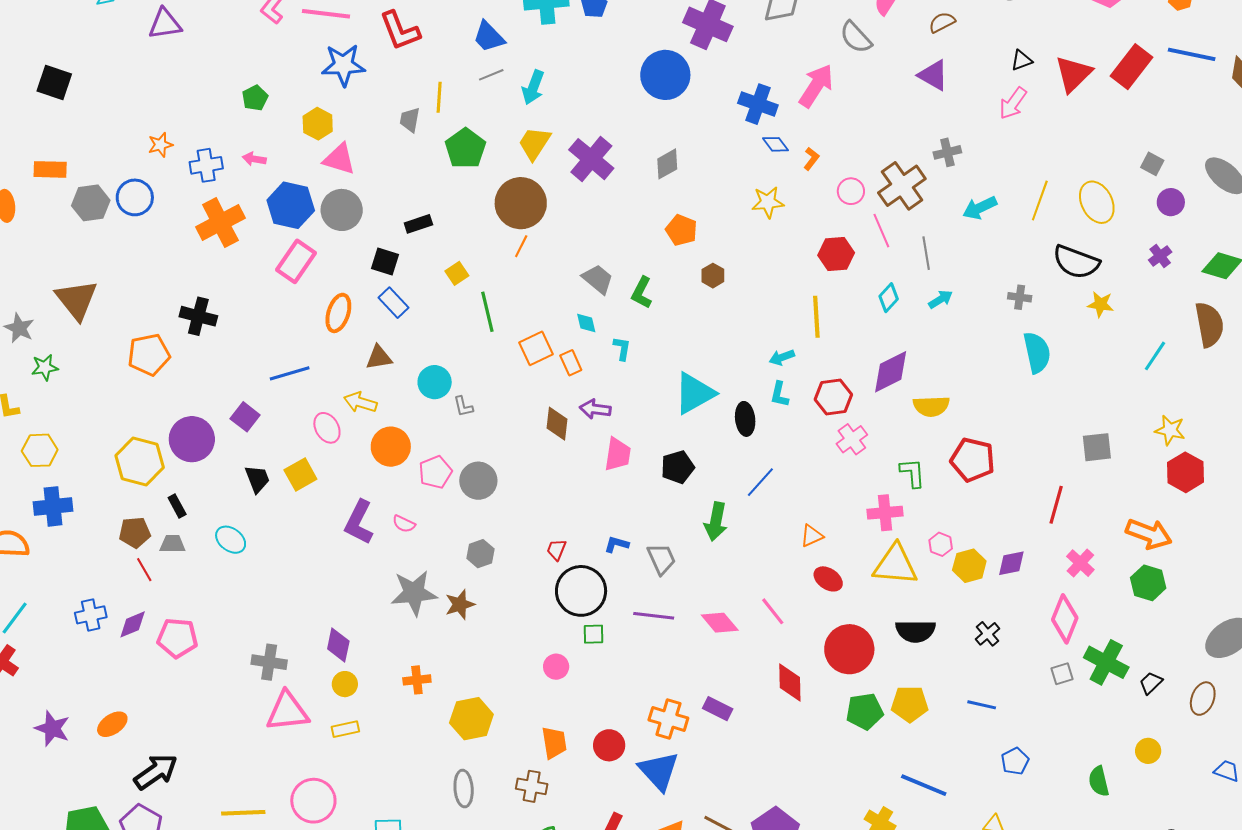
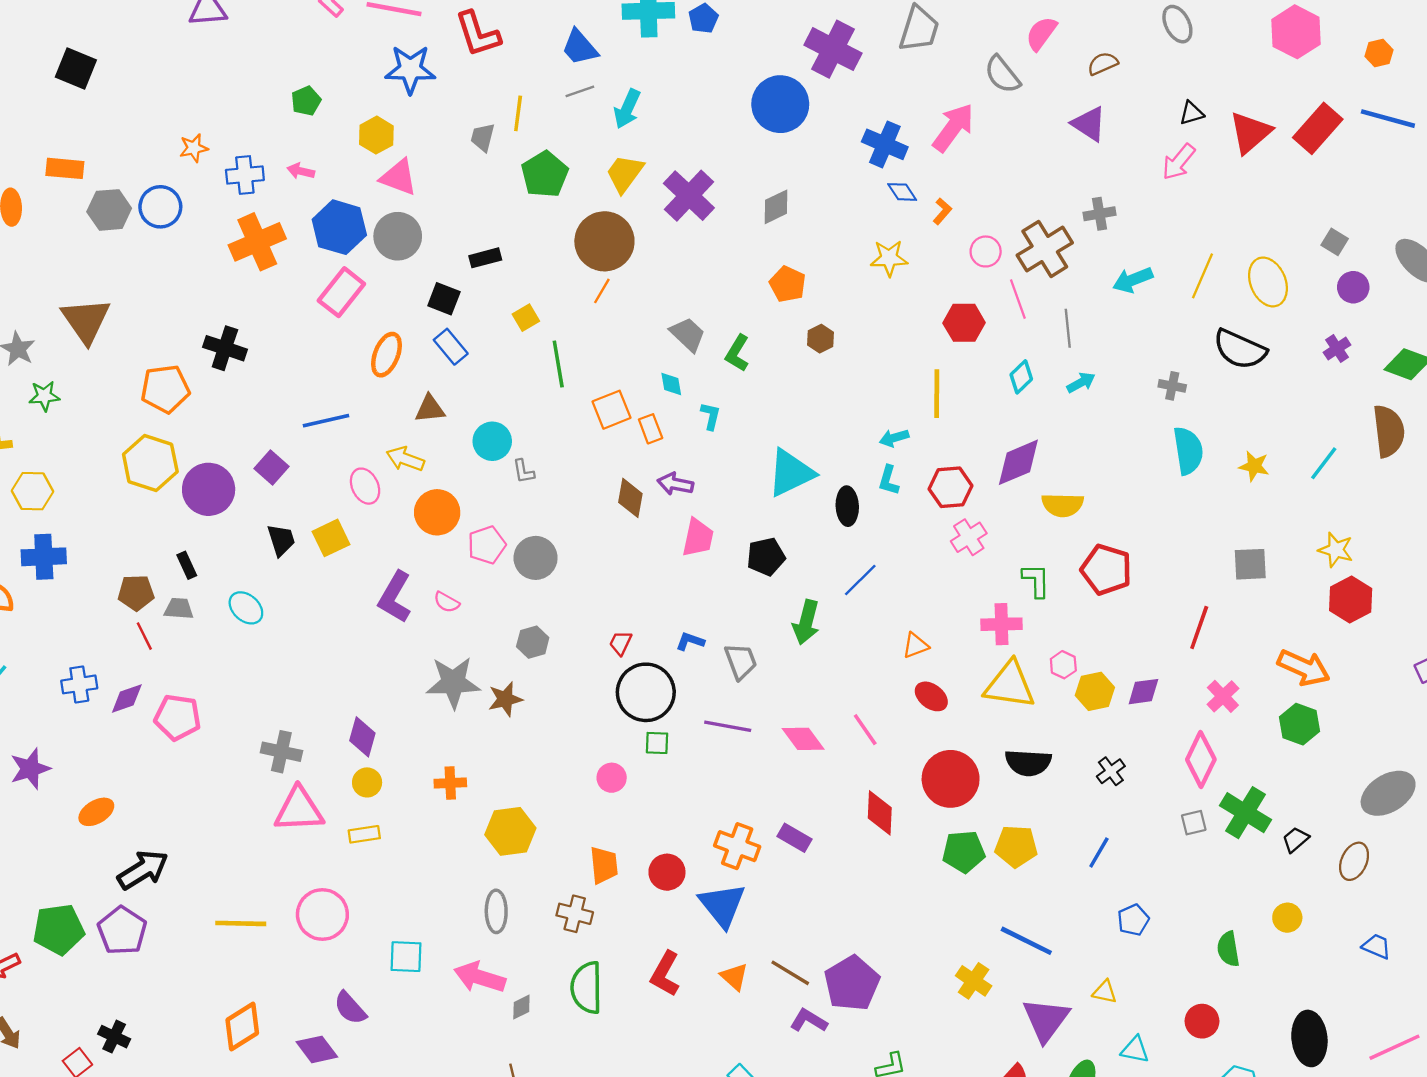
yellow star: (1101, 304) -> (1254, 466), moved
yellow hexagon: (140, 462) -> (150, 463), moved
blue line: (982, 705) -> (1099, 853), turned -76
purple star: (52, 728) -> (30, 769), moved, turned 30

